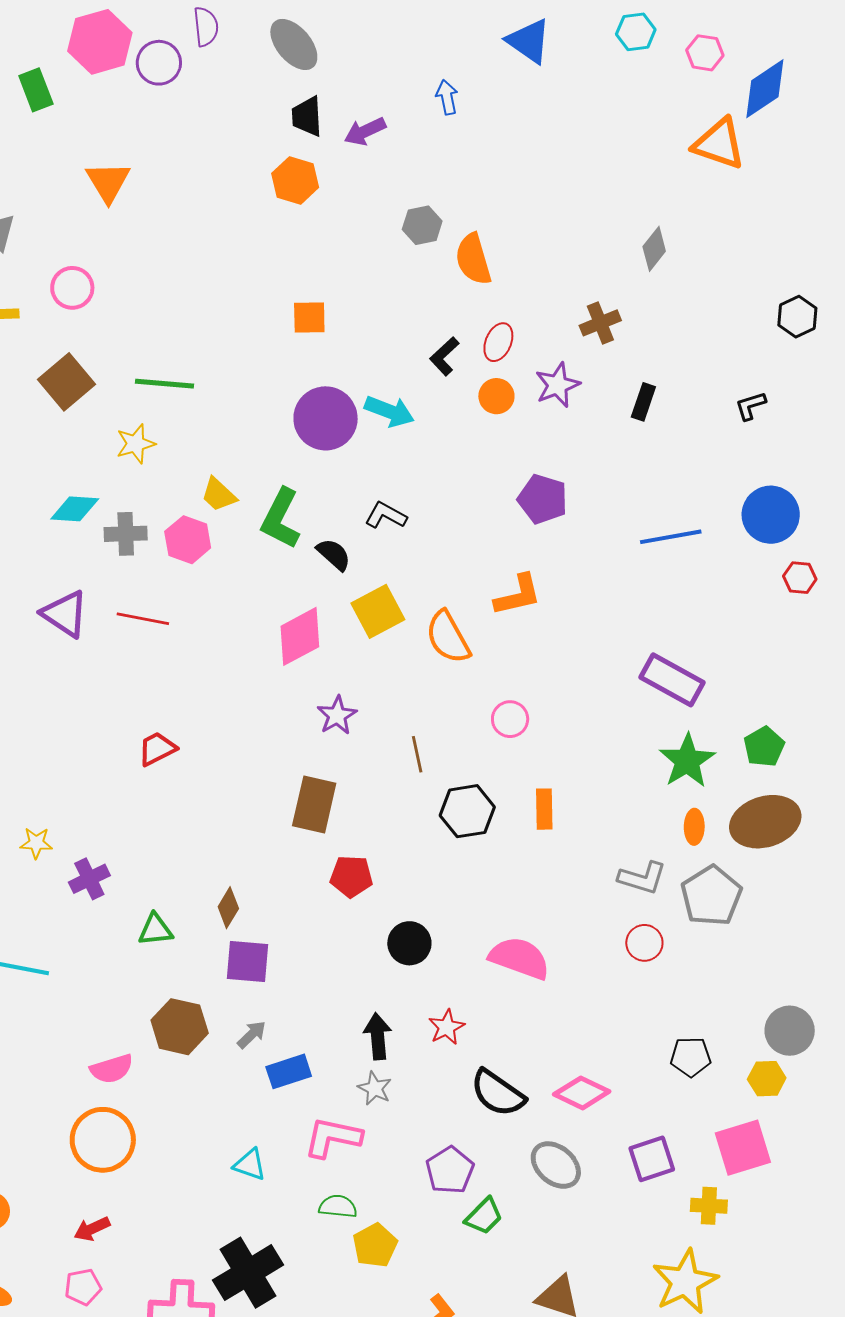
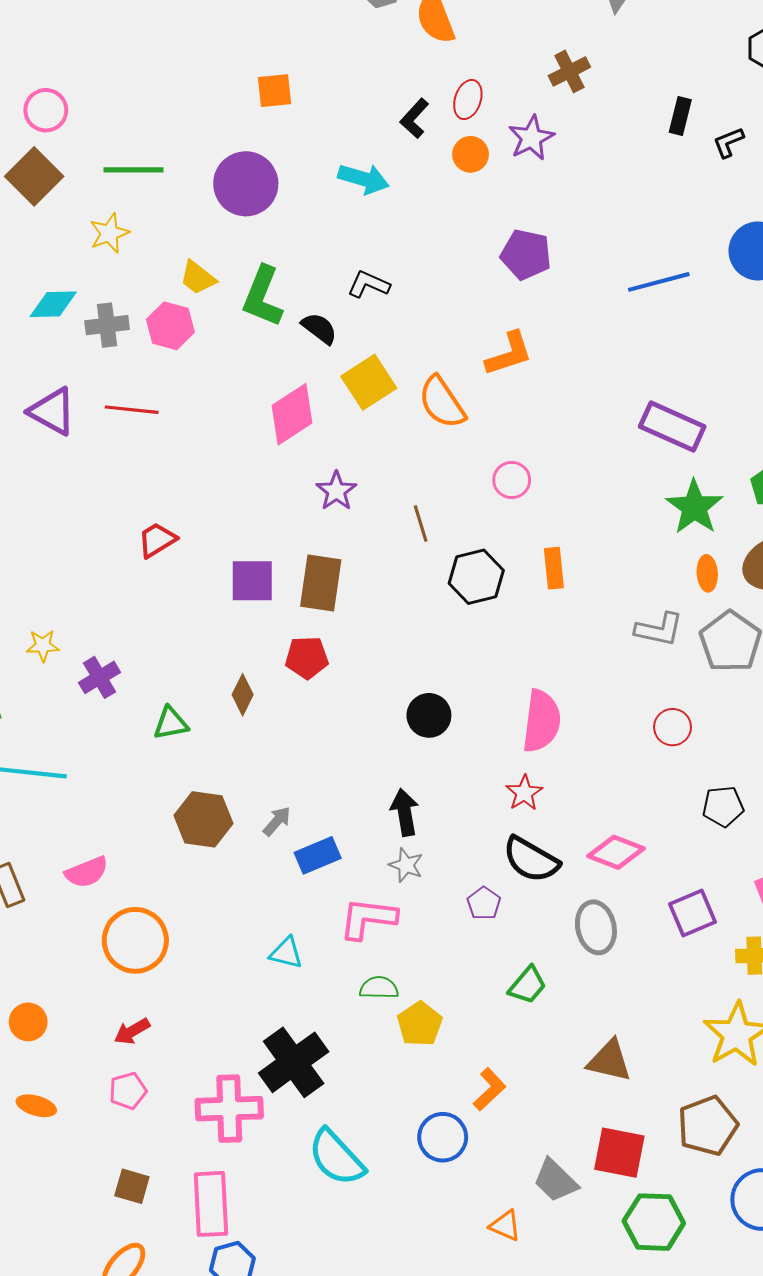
pink circle: (72, 288) -> (46, 110), moved
black rectangle: (643, 402) -> (680, 116), moved
purple circle: (326, 418) -> (246, 184), moved
red pentagon: (351, 876) -> (307, 658), moved
red circle: (644, 943) -> (673, 727), moved
pink semicircle: (519, 958) -> (542, 721), turned 82
purple square: (247, 962) -> (252, 581), moved
red star: (447, 1027) -> (524, 793), moved
pink semicircle: (112, 1069) -> (87, 872), moved
gray ellipse: (556, 1165) -> (596, 927), turned 42
purple pentagon: (450, 1170) -> (484, 903), moved, size x0.7

